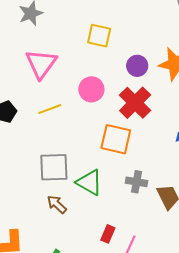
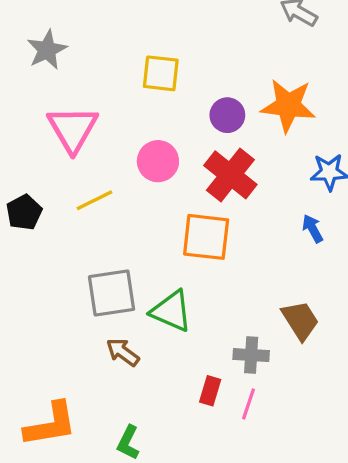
gray cross: (137, 182) -> (251, 355), moved

